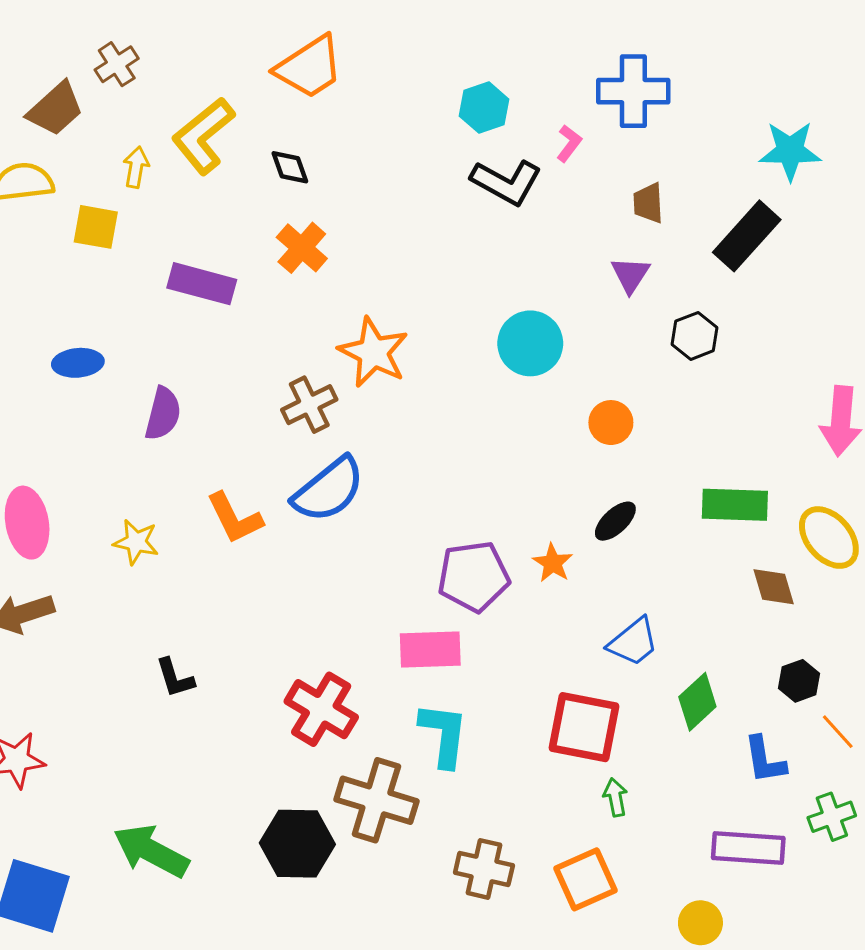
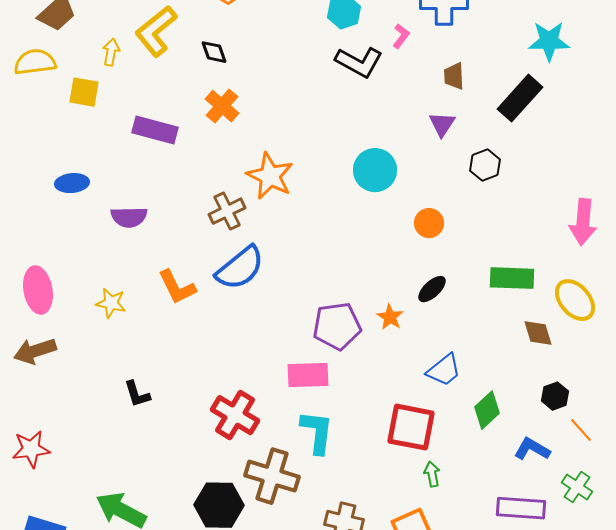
purple semicircle: (163, 414) -> (129, 217), turned 75
blue L-shape: (765, 760) -> (532, 449), turned 129
green cross: (832, 817) -> (577, 487), turned -36

